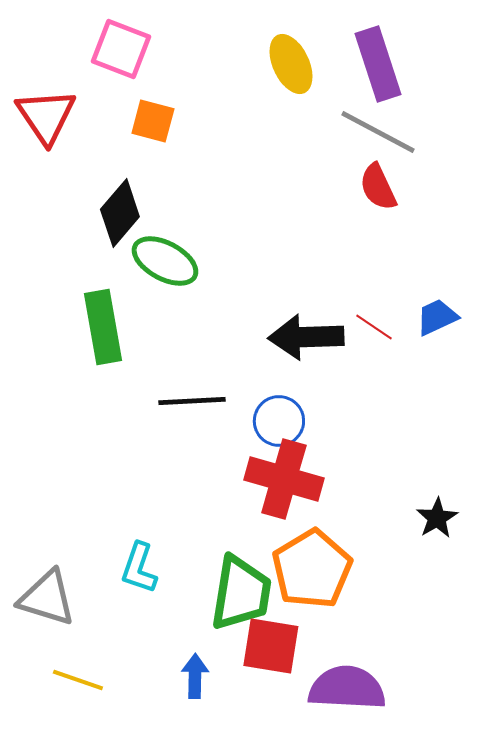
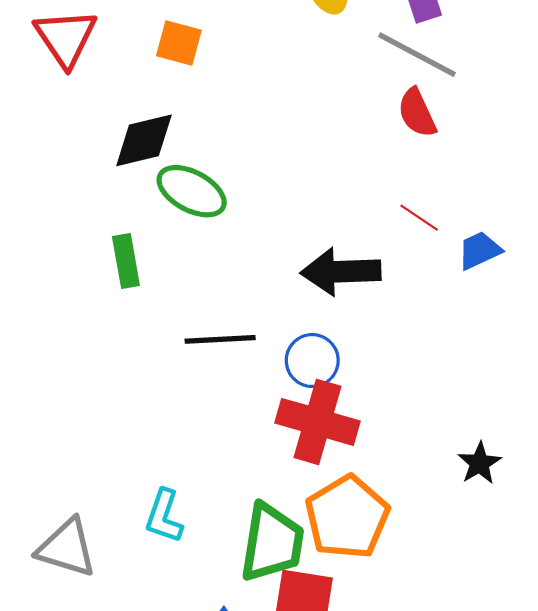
black diamond: (120, 213) -> (144, 140), turned 36
green rectangle: (103, 327) -> (126, 261), size x0.7
red line: (374, 327) -> (419, 218), moved

